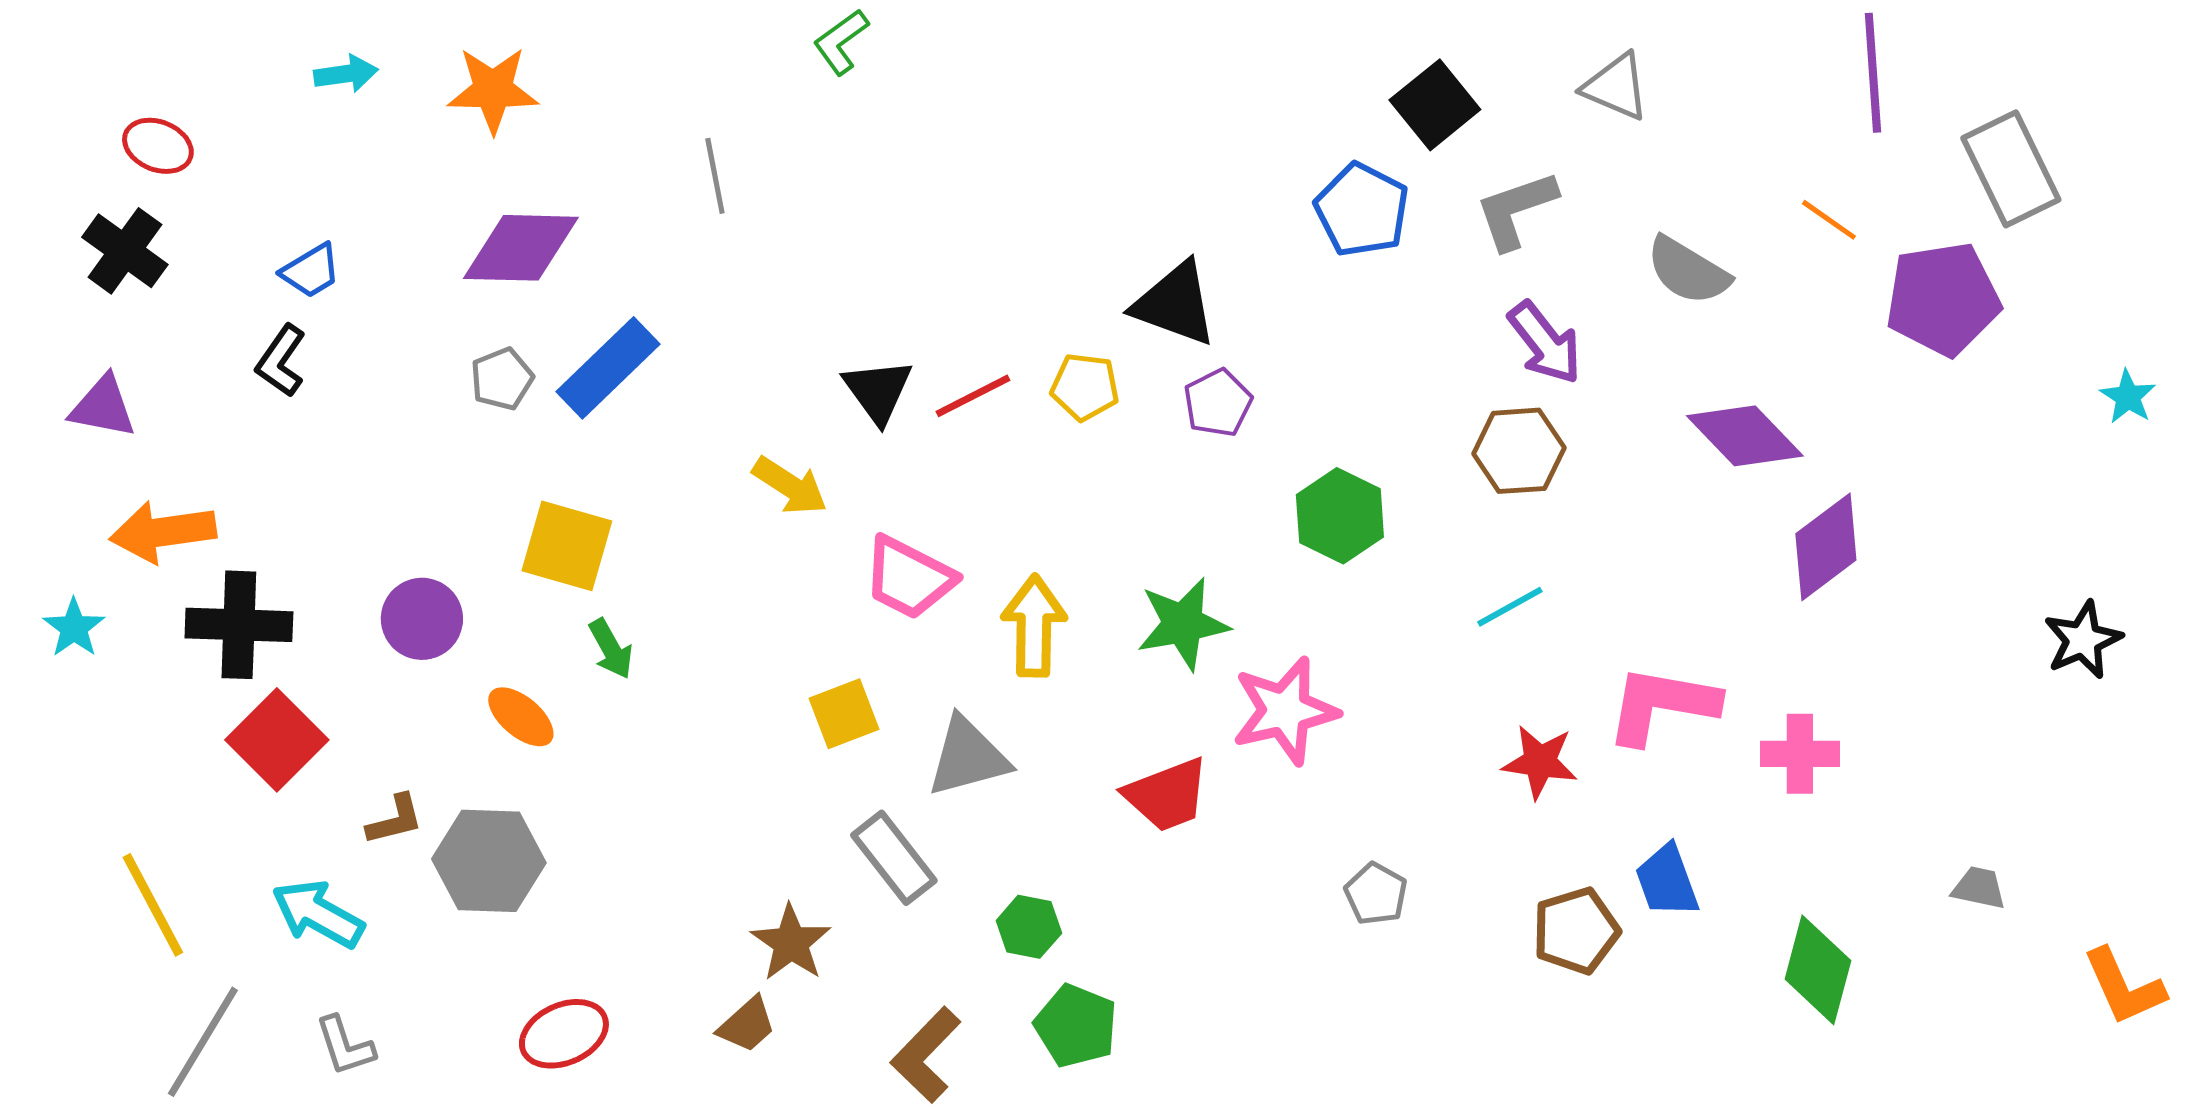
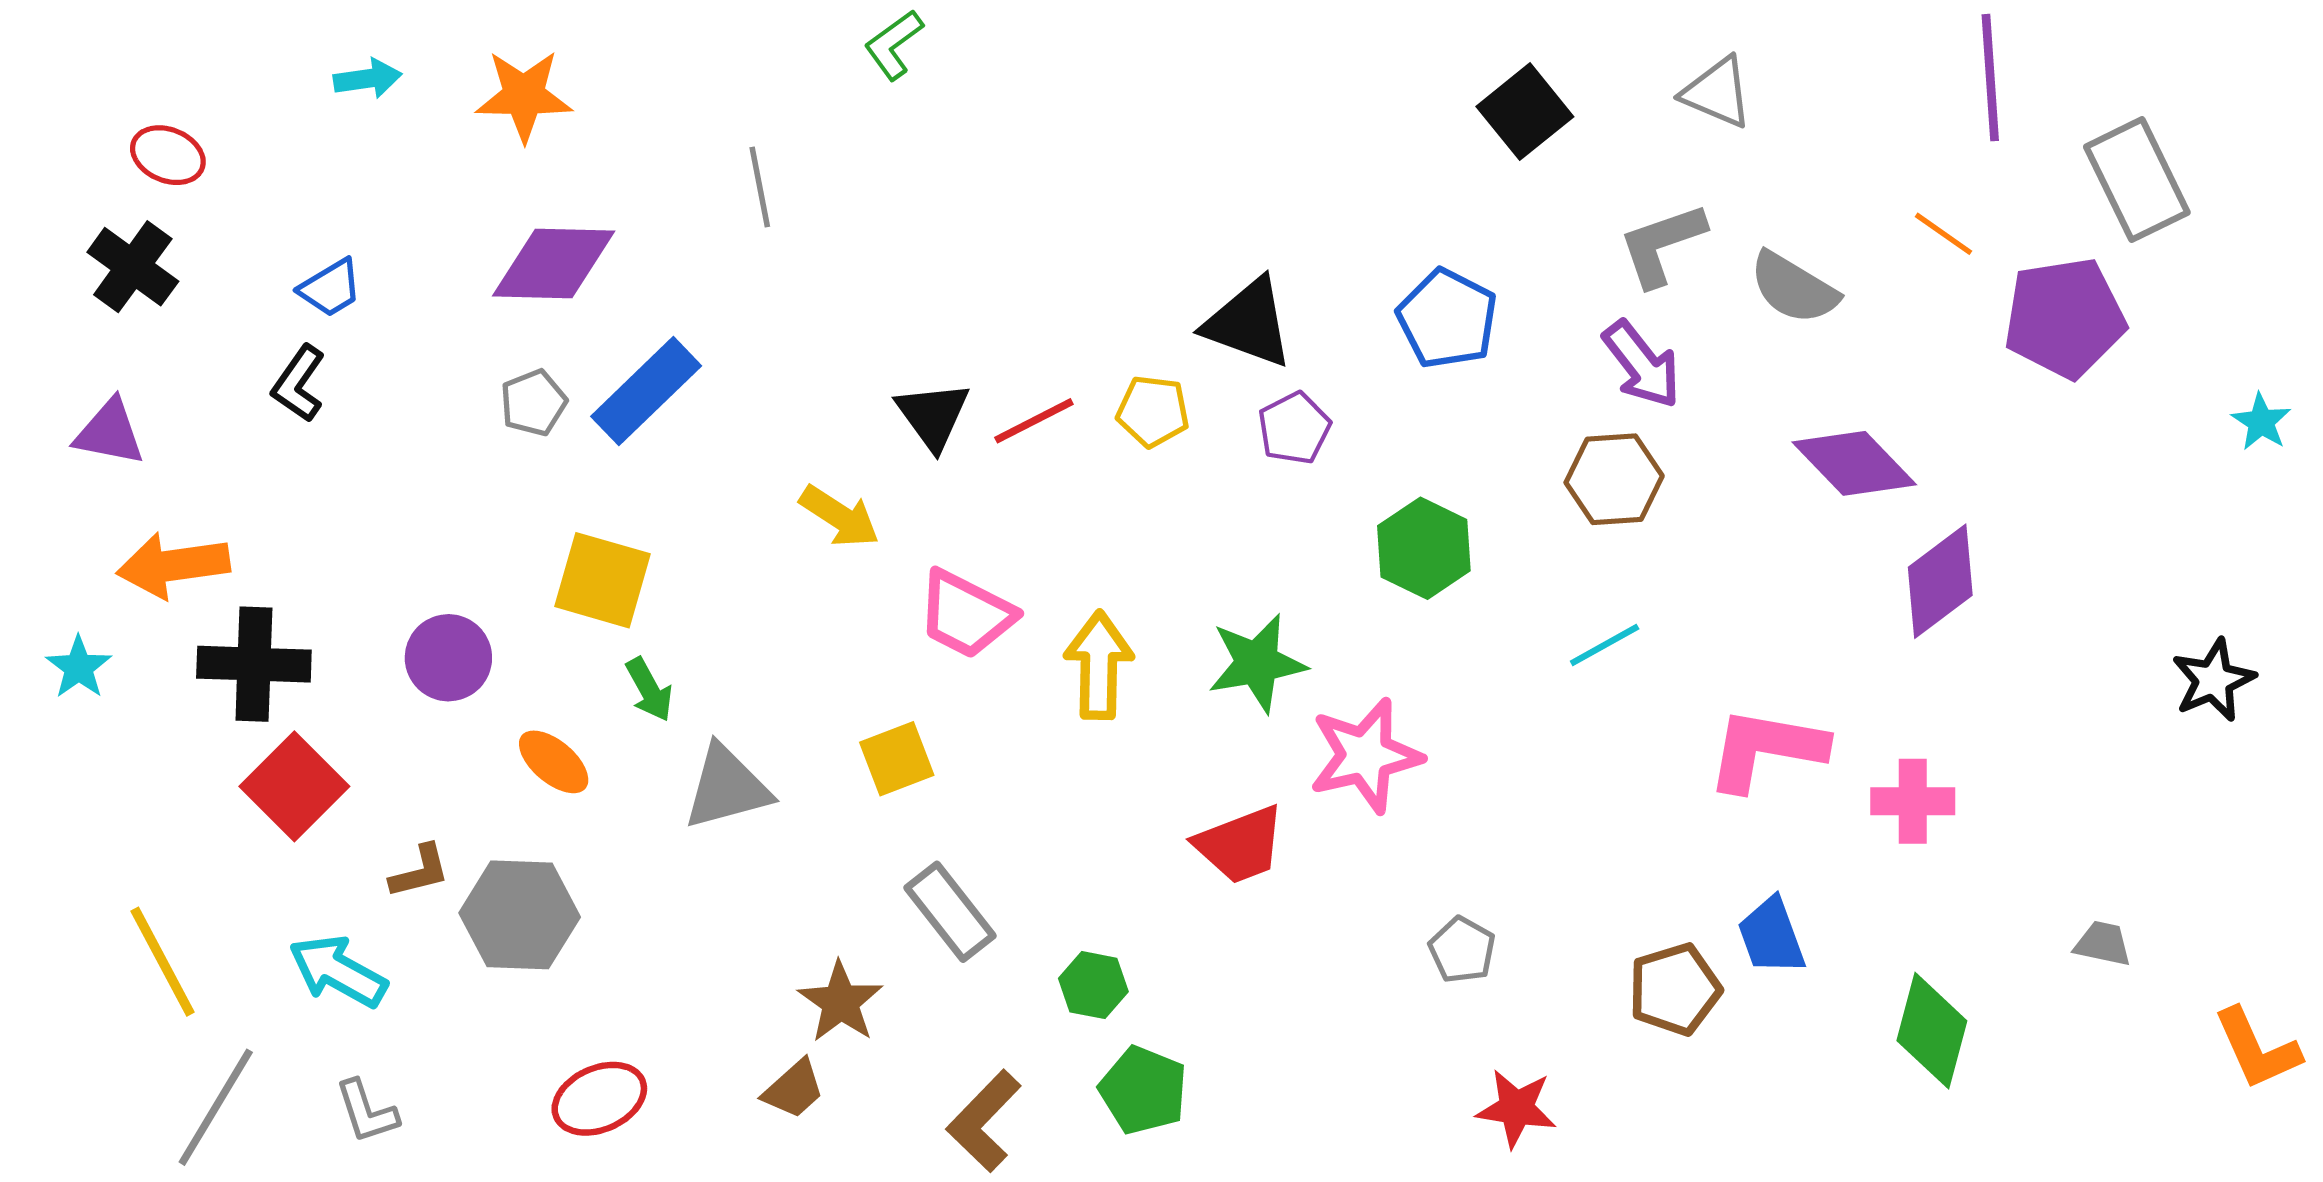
blue pentagon: (1362, 210) -> (1447, 319), moved
gray L-shape: (1516, 210) -> (1662, 244), moved
gray triangle: (968, 757) -> (727, 787), moved
red star: (1540, 762) -> (1516, 1108), moved

